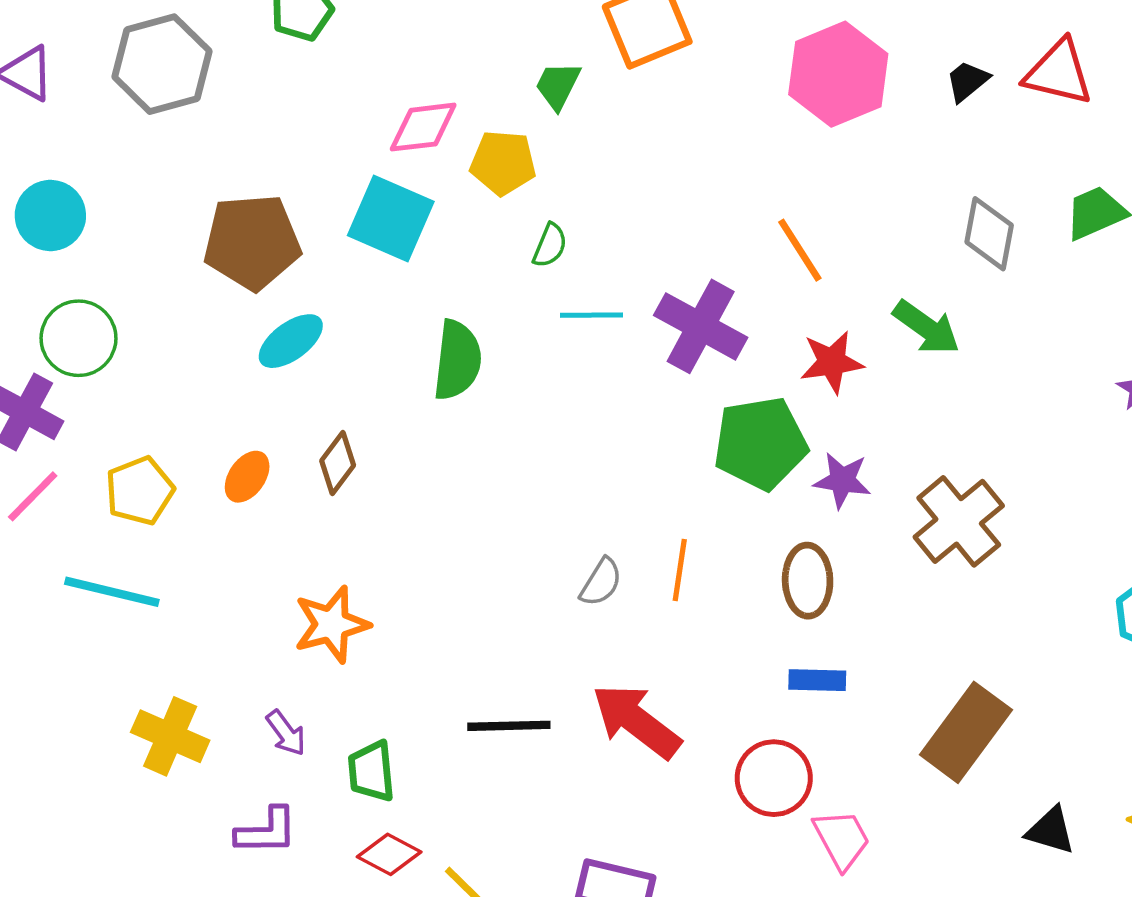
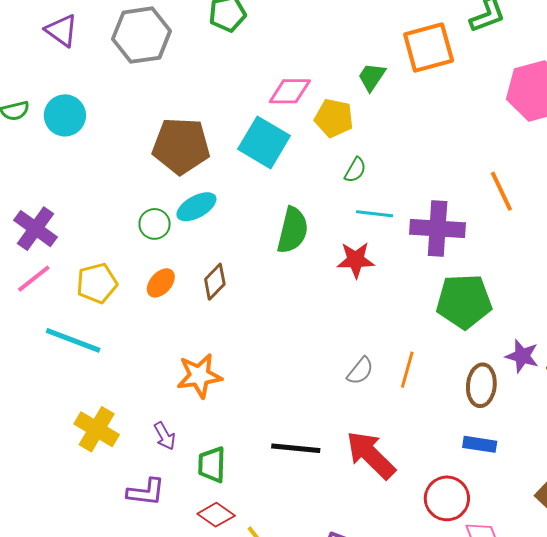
purple cross: (701, 326) -> (438, 228), turned -32
green circle: (79, 338) -> (155, 224), moved, size x0.7
red star: (832, 362) -> (356, 260), moved
purple star: (842, 480) -> (522, 356), moved

